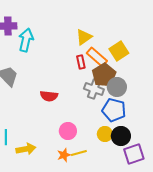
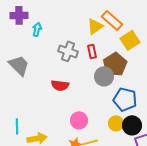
cyan arrow: (26, 40) -> (37, 29), size x0.6
orange rectangle: (97, 57) -> (112, 20), moved
gray circle: (117, 87) -> (104, 76), moved
gray cross: (94, 89) -> (68, 51), moved

